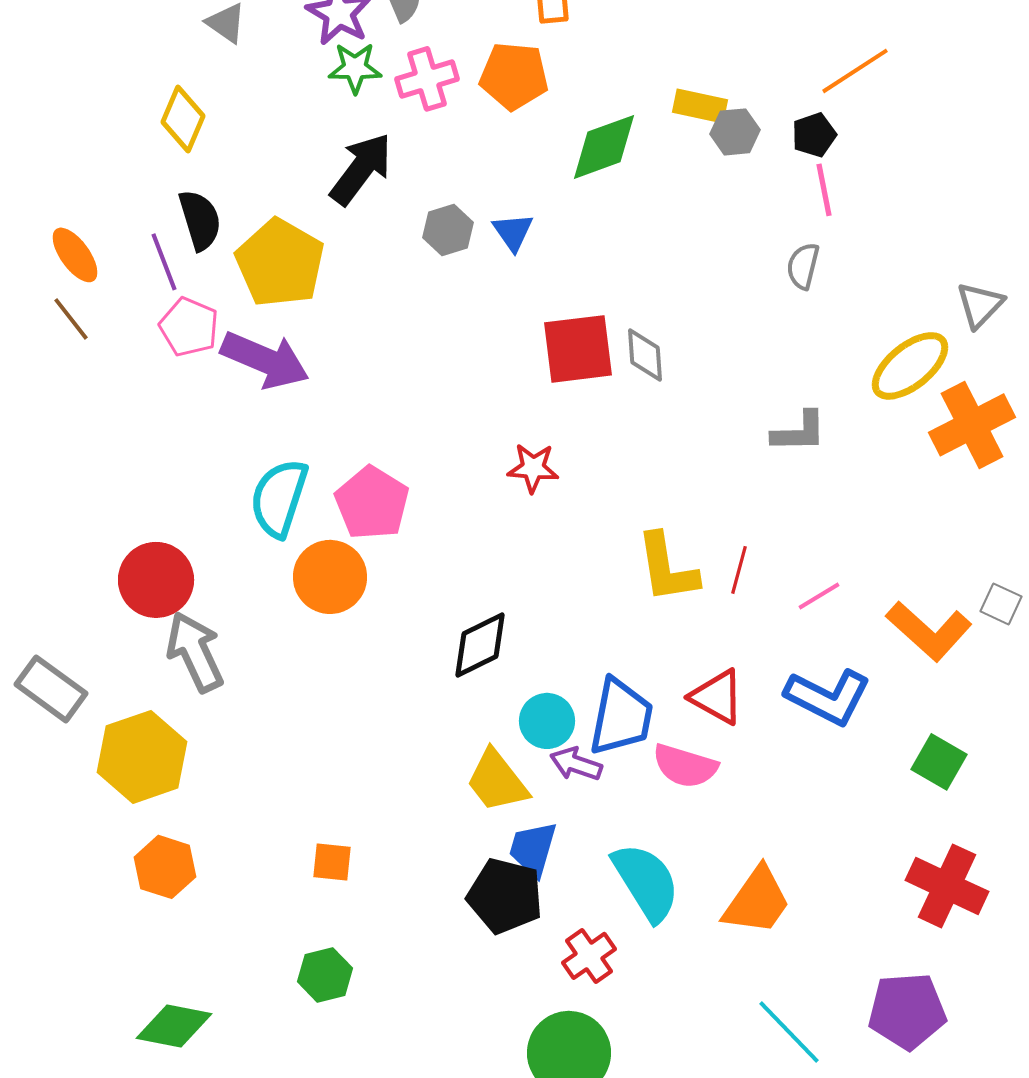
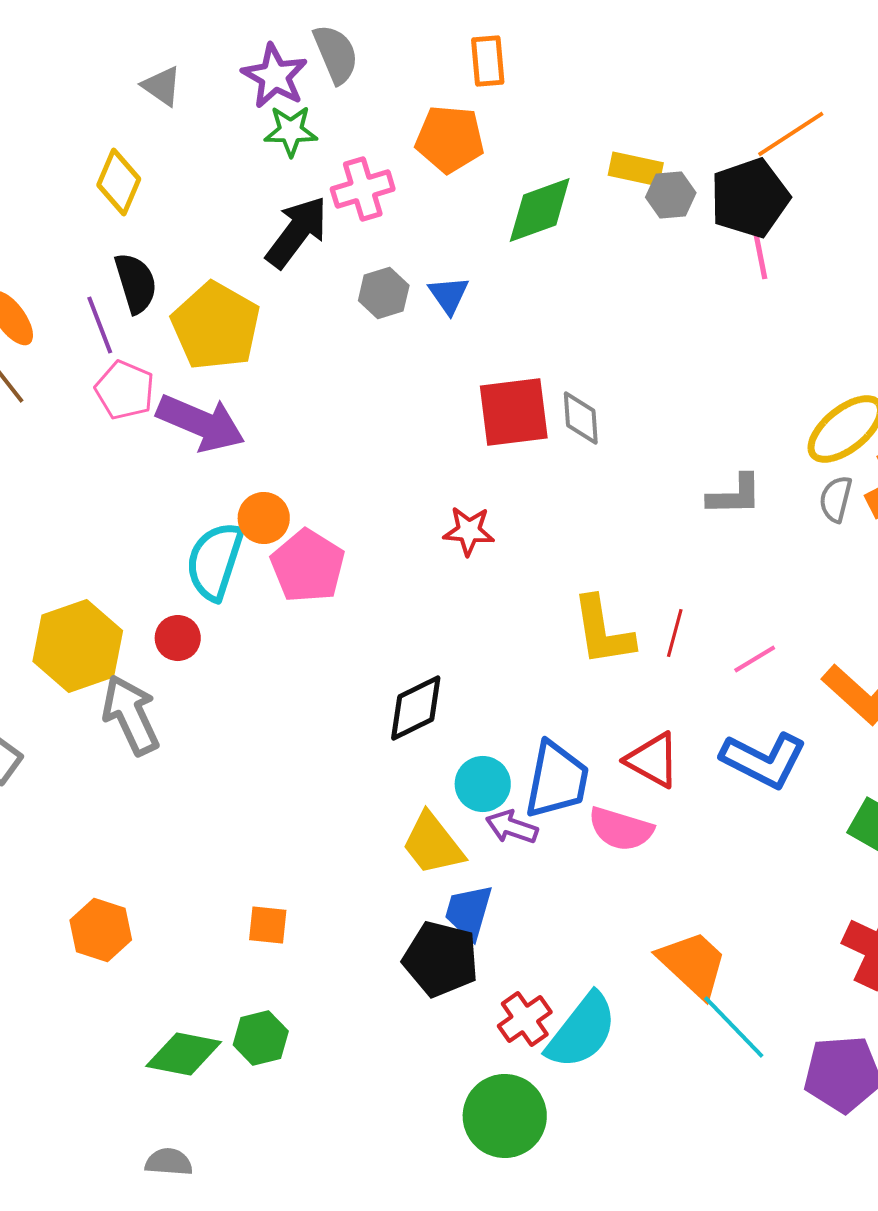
pink cross: (427, 79) -> (363, 189), moved
black pentagon: (814, 135) -> (750, 198), size x1.8
gray semicircle: (803, 266) -> (836, 499), moved
orange circle: (330, 577) -> (264, 518), moved, size x0.7
red circle: (156, 580) -> (178, 638), moved, size x0.6
yellow hexagon: (142, 757) -> (78, 646), moved
cyan semicircle: (646, 882) -> (582, 1031), moved, turned 70
orange trapezoid: (757, 901) -> (693, 964), turned -82
green diamond: (174, 1026) -> (184, 1054), moved
cyan line: (789, 1032) -> (734, 1027), moved

